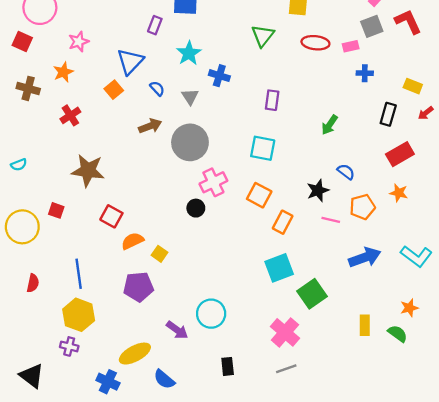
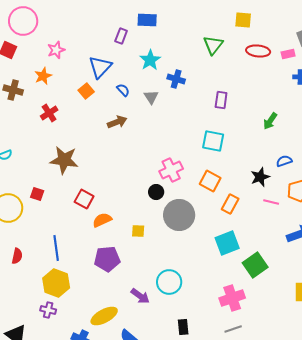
gray circle: (190, 142) -> (179, 215), moved
blue semicircle: (346, 172) -> (284, 161), turned -56
yellow square: (159, 254) -> (138, 231), moved, turned -32
pink cross: (285, 332) -> (232, 298), turned 30

